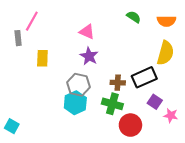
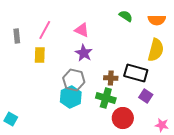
pink line: (32, 21) -> (45, 30), moved
black rectangle: (144, 77) -> (136, 73), turned 40
pink star: (171, 116) -> (162, 125), moved

